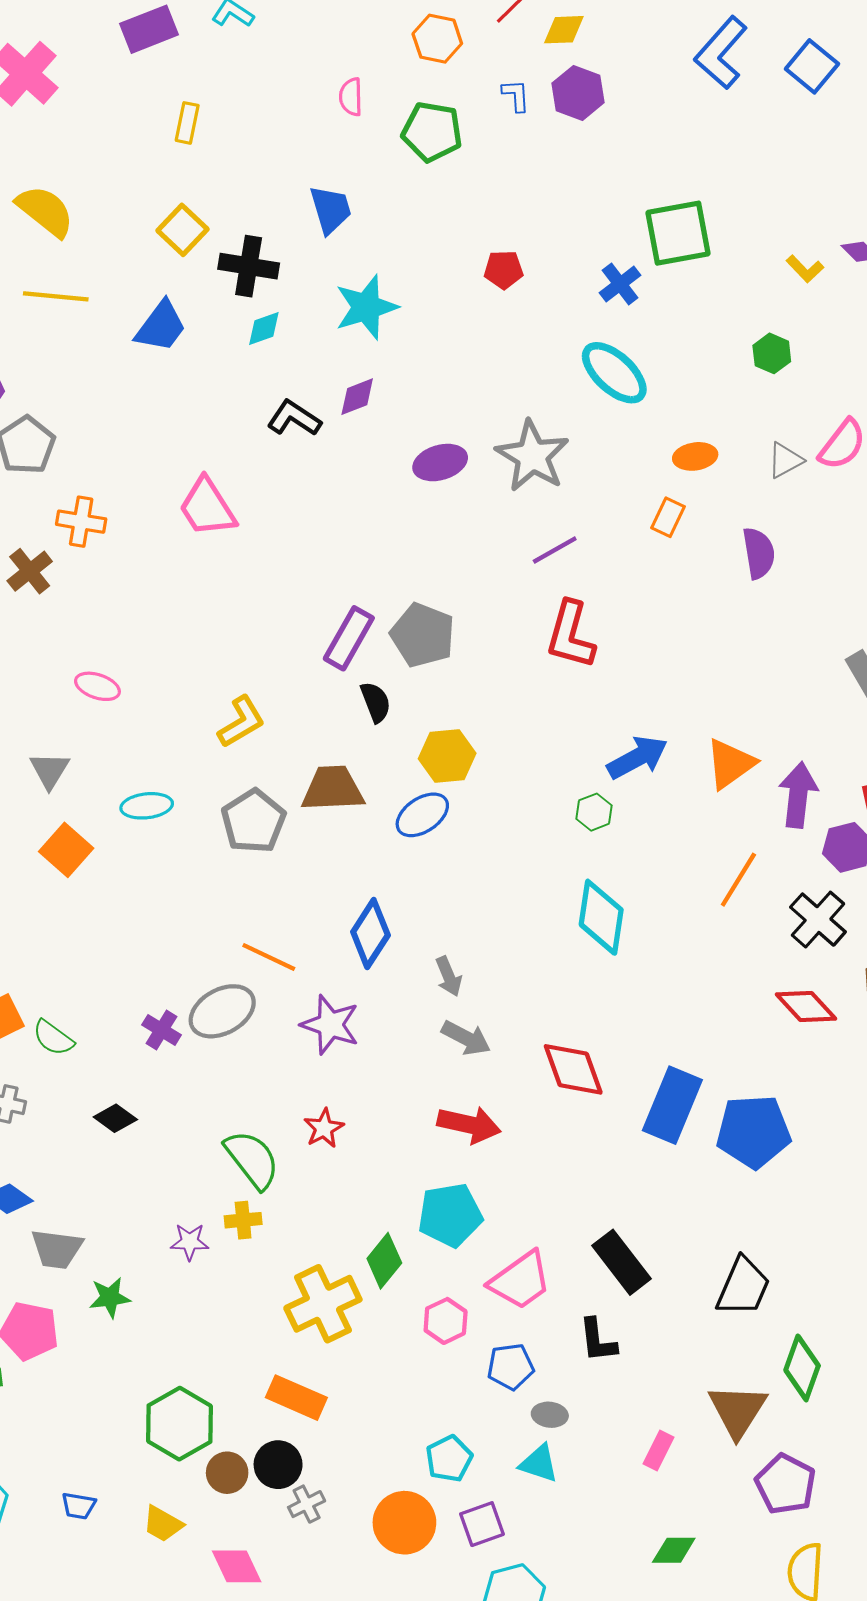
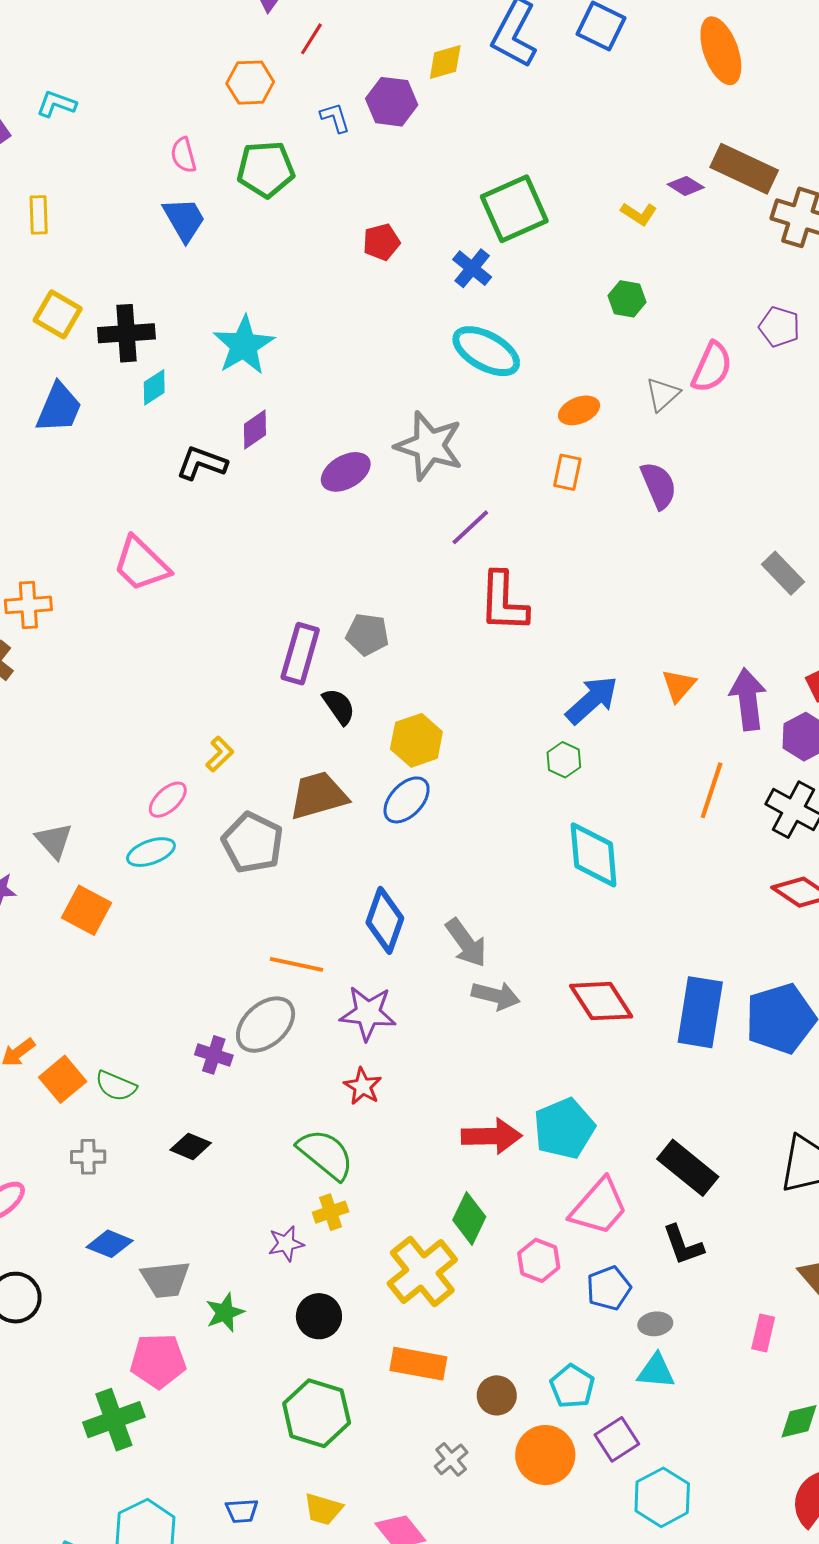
yellow diamond: (564, 30) -> (445, 62), moved
blue trapezoid: (331, 210) -> (184, 219), moved
red pentagon: (504, 270) -> (381, 242), moved
gray pentagon: (423, 635) -> (367, 634), size x0.7
pink ellipse: (97, 686) -> (168, 800), moved, turned -48
yellow L-shape: (241, 722) -> (220, 754), size x0.7
orange triangle: (730, 764) -> (679, 685), size x0.7
gray arrow: (449, 976) -> (466, 943), size x1.4
red arrow: (469, 1125) -> (492, 1136), moved
red star: (324, 1128) -> (363, 1086), moved
cyan pentagon: (450, 1215) -> (564, 1128), moved
black circle: (278, 1465) -> (319, 1316), moved
brown circle: (227, 1473) -> (497, 1395), moved

